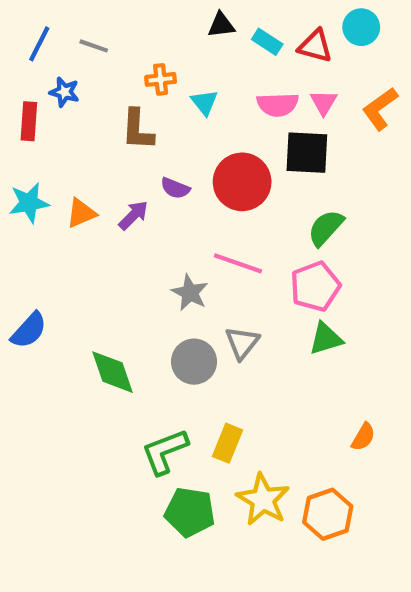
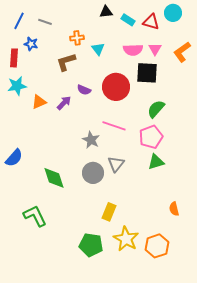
brown L-shape: (138, 130) -> (66, 62), turned 70
cyan star: (29, 203) -> (17, 86), moved
orange semicircle: (363, 437) -> (174, 209), turned 136
green L-shape: (165, 451) -> (35, 216), moved, turned 85

